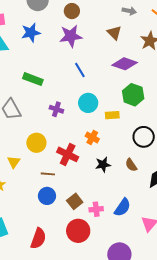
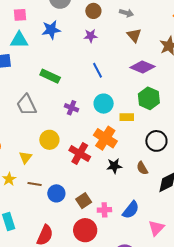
gray arrow: (129, 11) -> (126, 13), moved
purple star: (71, 36) -> (91, 36), size x0.6
orange cross: (92, 137) -> (105, 138), size x1.6
brown line: (48, 174) -> (35, 184), moved

